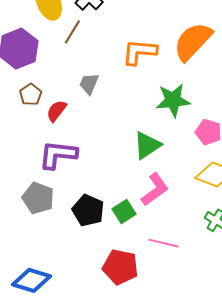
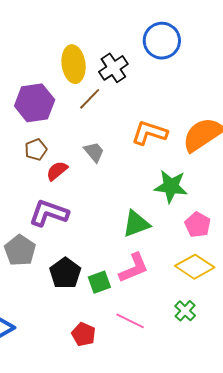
gray trapezoid: (89, 84) -> (94, 152), turned 105
red pentagon: (120, 267) -> (84, 334), size x0.7

